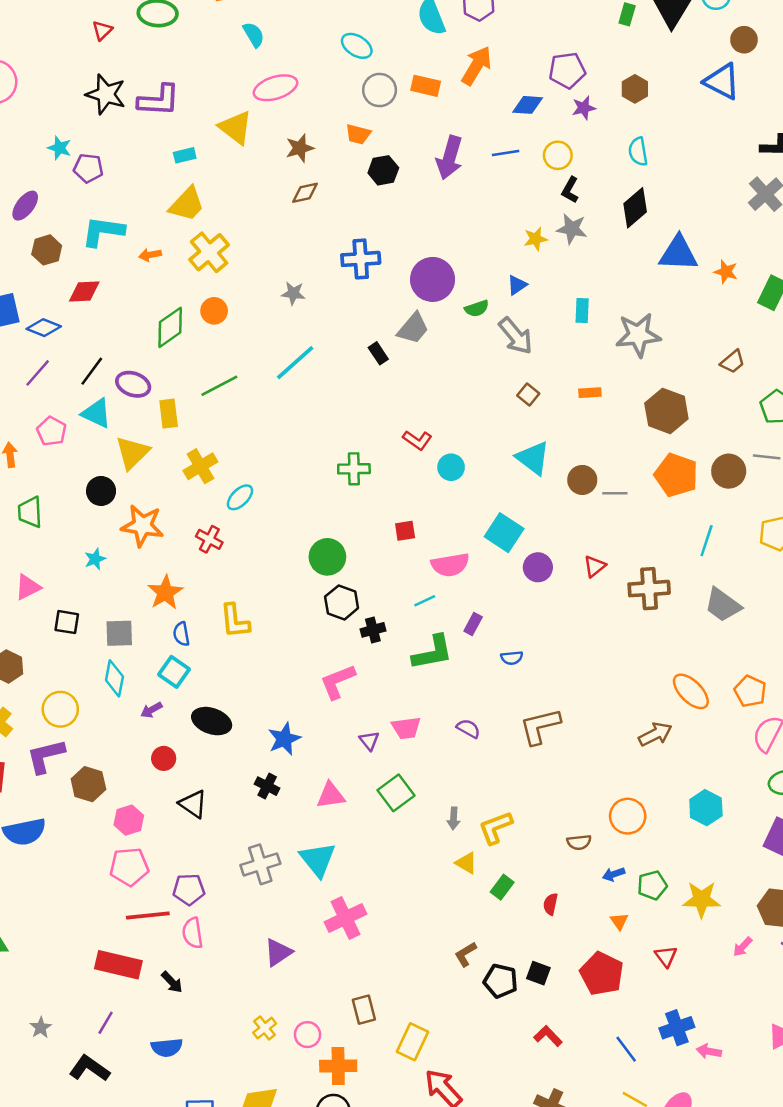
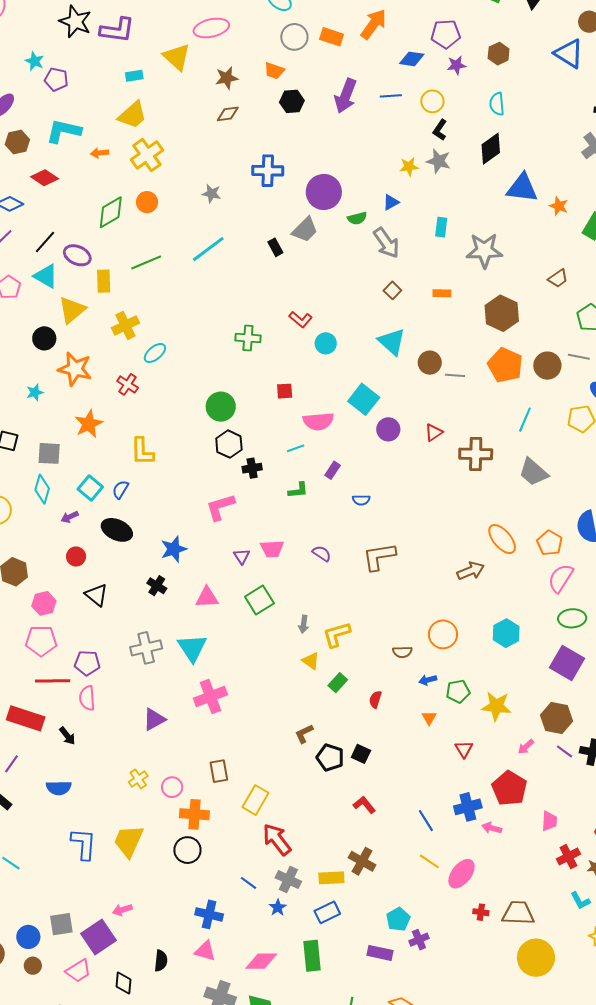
red diamond: (84, 292) -> (45, 178), turned 32
blue semicircle: (181, 634) -> (120, 489), moved, turned 36
green L-shape: (432, 653) -> (298, 490), size x0.6
red pentagon: (602, 974) -> (509, 788), moved

